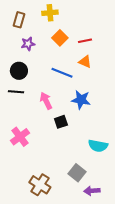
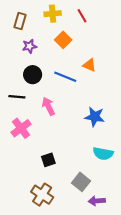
red line: (85, 41) -> (82, 16), moved, turned 72
black circle: (19, 71) -> (33, 75), moved
blue star: (81, 100) -> (95, 117), moved
black square: (61, 122) -> (48, 160), moved
pink cross: (20, 137) -> (21, 128), moved

